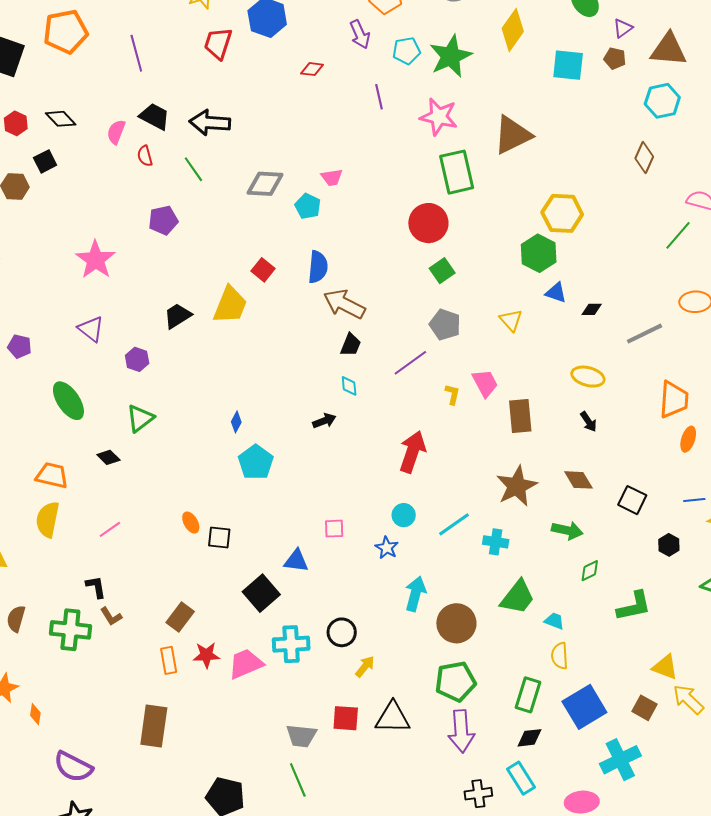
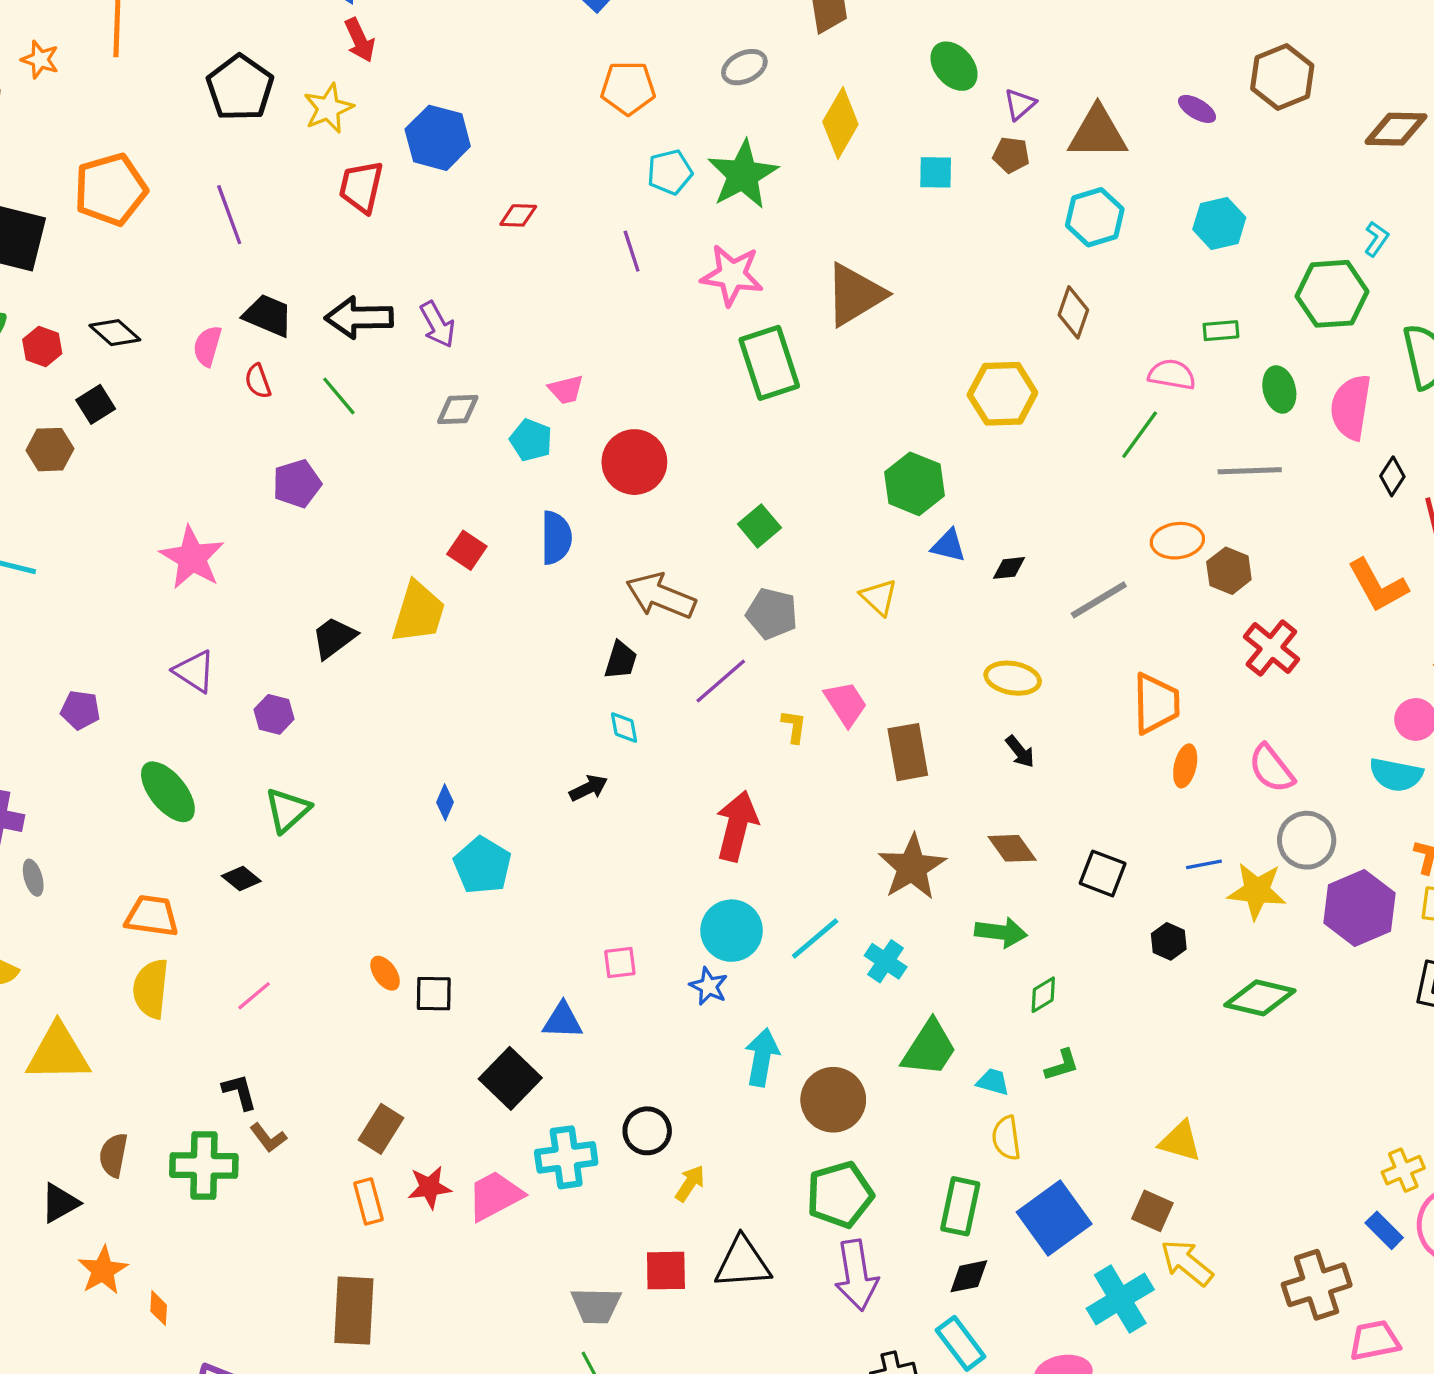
purple arrow: (360, 34) -> (437, 324), moved
cyan square: (568, 65) -> (936, 172), size x0.7
gray diamond: (265, 184) -> (458, 409), size x0.7
yellow hexagon: (562, 213) -> (1002, 394), moved
red circle: (428, 223) -> (634, 462), moved
brown arrow: (344, 304) -> (661, 596), moved
cyan circle: (404, 515) -> (732, 931), size x1.6
cyan cross: (496, 542) -> (886, 961), turned 30
green L-shape: (634, 606) -> (1062, 1065), moved, size x0.6
yellow arrow: (688, 699) -> (1187, 1263), moved

